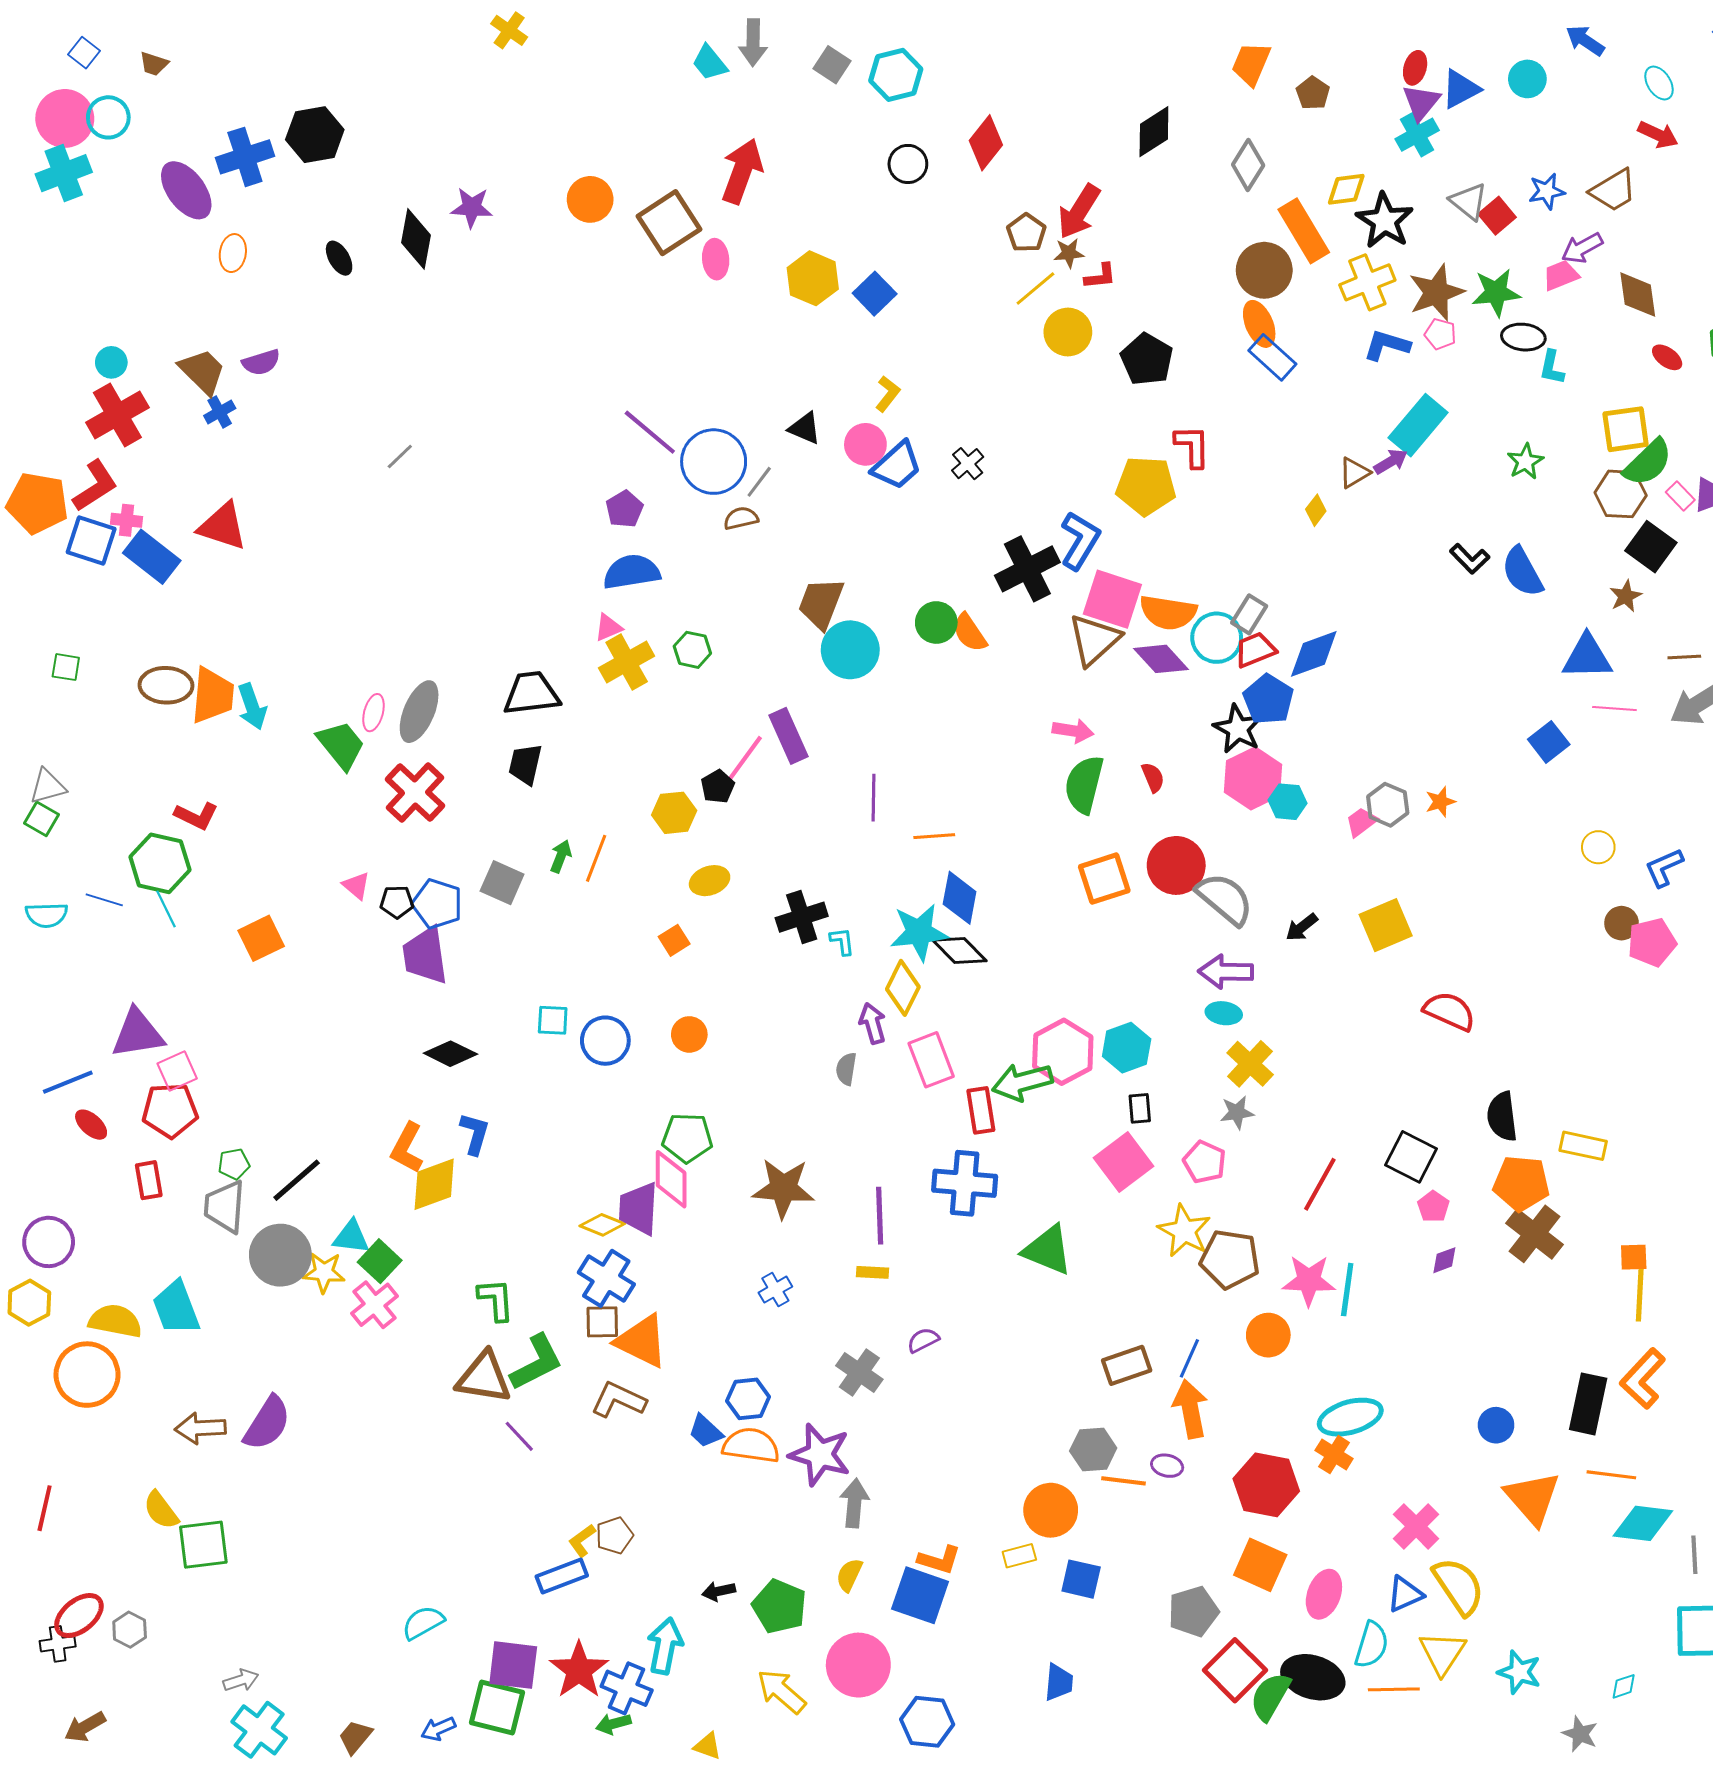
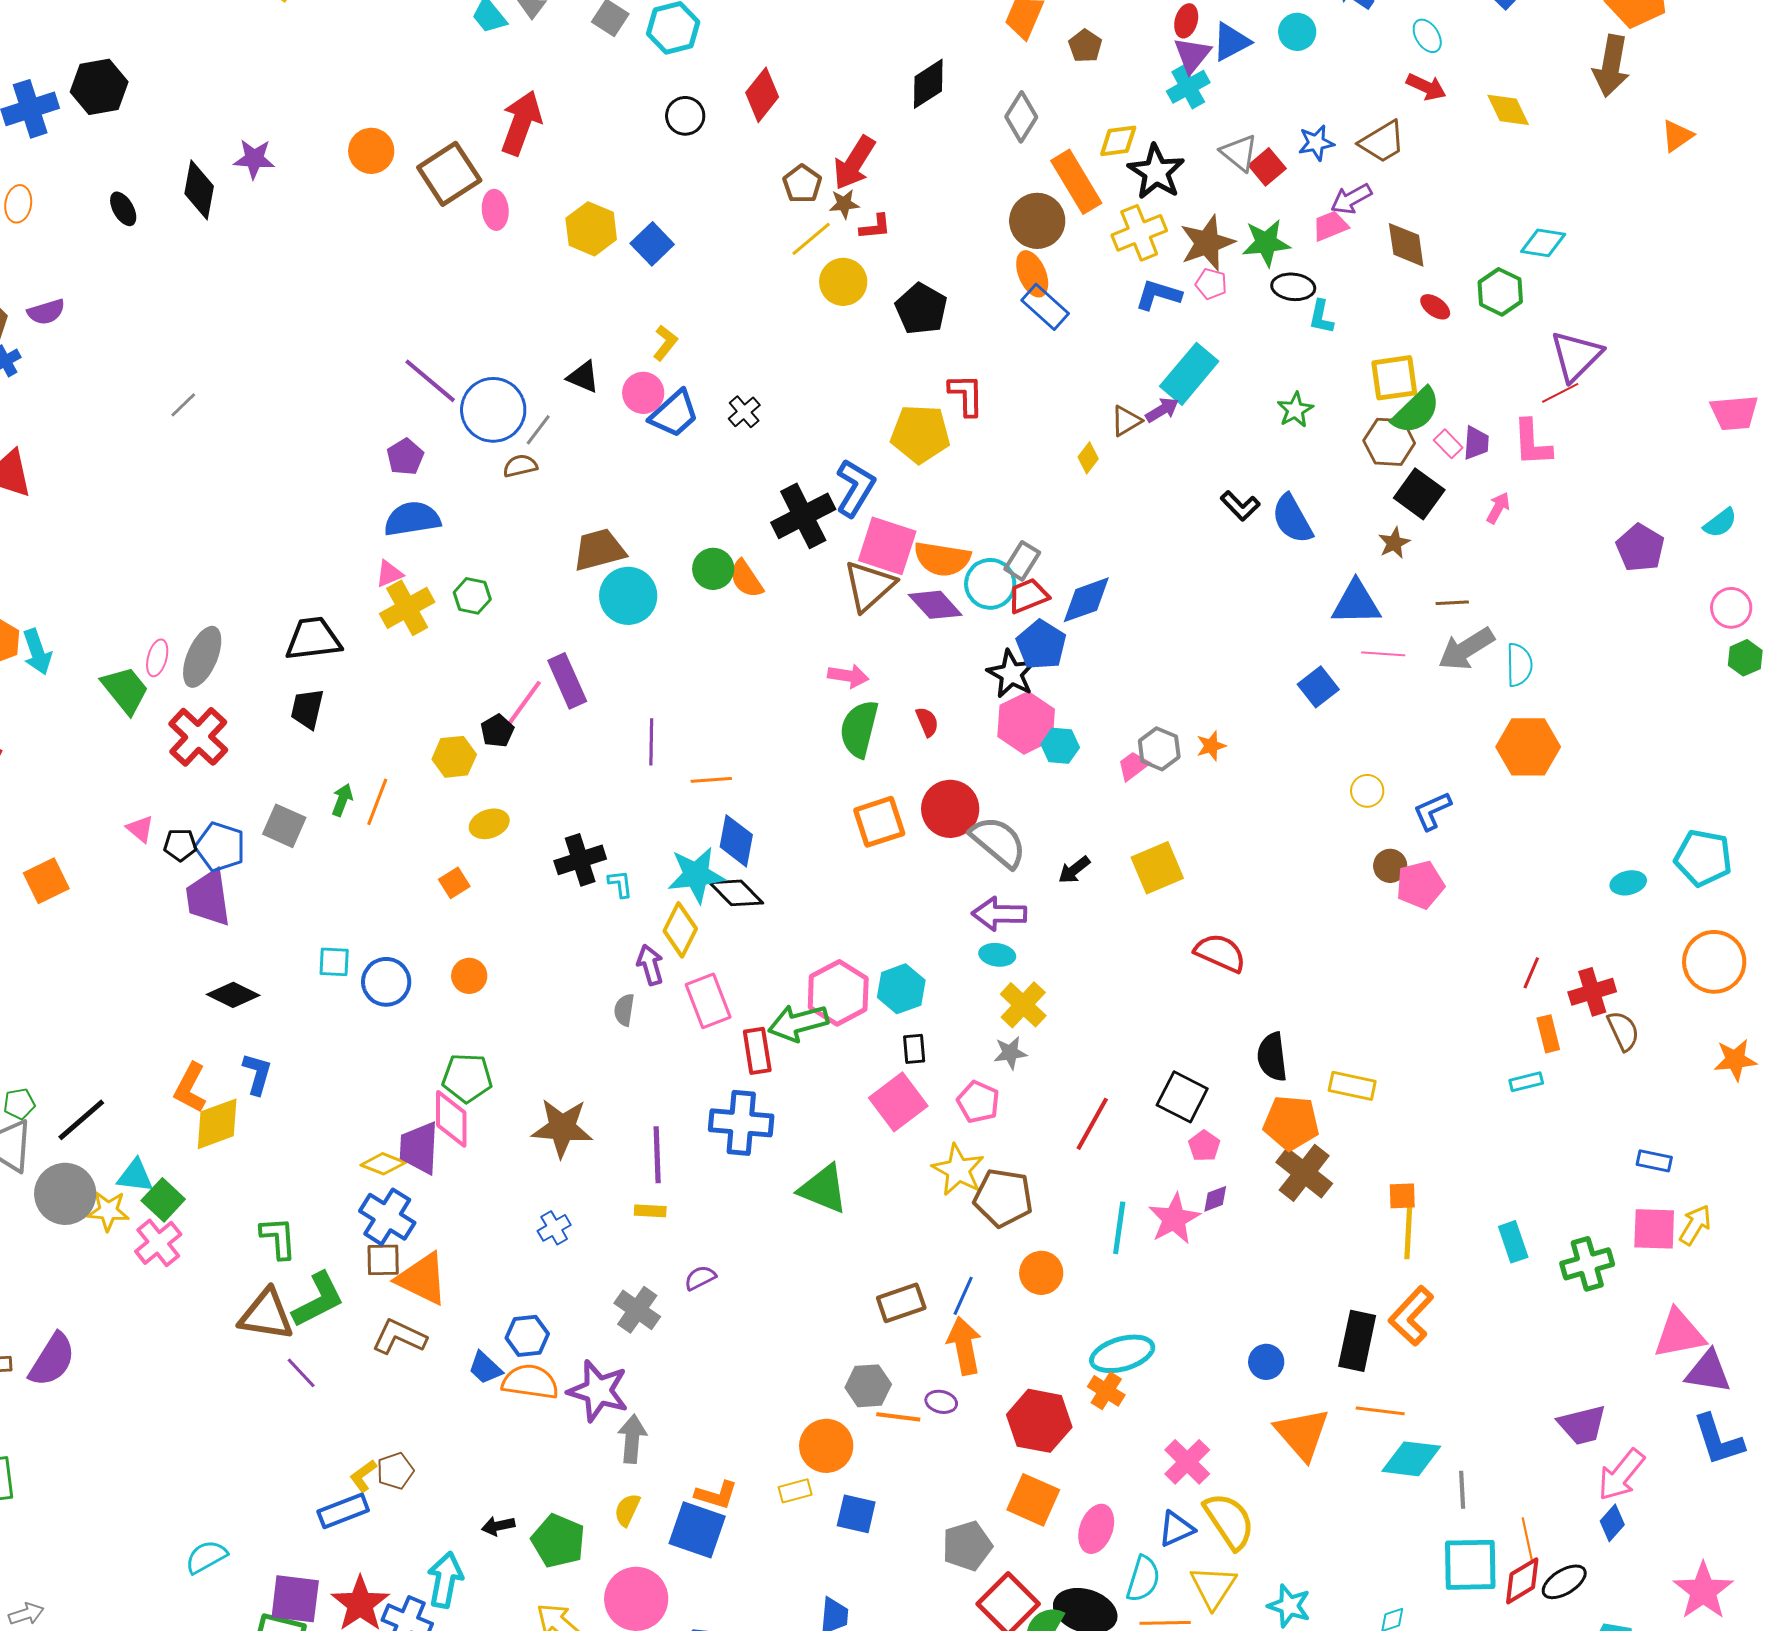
brown trapezoid: (821, 603) -> (599, 550), turned 54
pink star: (1309, 1280) -> (1174, 1219), moved, turned -30

